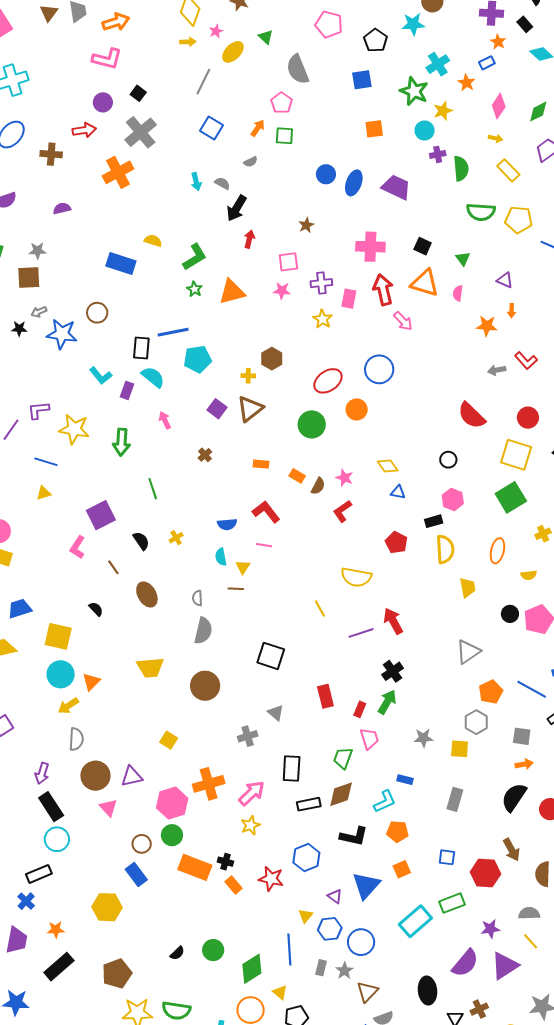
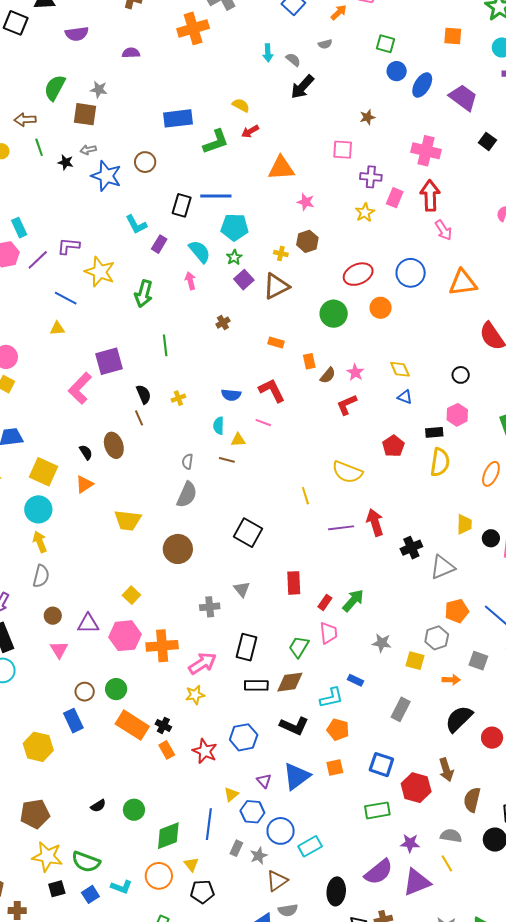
green square: (284, 136) -> (386, 44), moved
red arrow: (249, 239) -> (250, 131), moved, turned -144
yellow semicircle: (153, 241) -> (241, 105), moved
black square: (423, 246) -> (487, 141), moved
green L-shape: (195, 257) -> (216, 142), moved
blue rectangle: (121, 263) -> (178, 118), turned -36
orange triangle: (425, 283) -> (463, 283), moved, turned -36
green star: (194, 289) -> (234, 257), moved
pink star: (282, 291) -> (306, 202), moved
cyan semicircle: (153, 377) -> (200, 252), moved
orange rectangle: (297, 476) -> (309, 361), turned 35
pink L-shape: (78, 547) -> (80, 388), size x1.4
brown line: (113, 567) -> (139, 418), moved
yellow triangle: (243, 567) -> (238, 440), turned 42
yellow trapezoid: (468, 587) -> (464, 524), moved
brown ellipse: (147, 594) -> (114, 445), moved
black cross: (393, 671) -> (411, 548), moved
orange triangle: (91, 682) -> (84, 484), moved
yellow arrow: (68, 706) -> (40, 542), turned 90
orange arrow: (524, 764) -> (451, 680), moved
brown circle: (95, 776) -> (53, 616), size x0.6
pink hexagon: (172, 803) -> (125, 636), moved
blue square: (447, 857) -> (381, 765), size x1.4
cyan rectangle: (415, 921) -> (310, 846), moved, size x0.7

